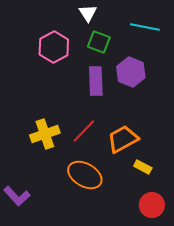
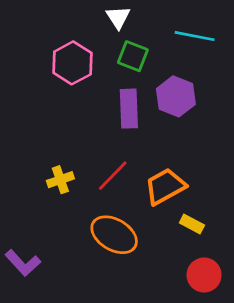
yellow cross: (45, 134) -> (60, 180), size x0.7

